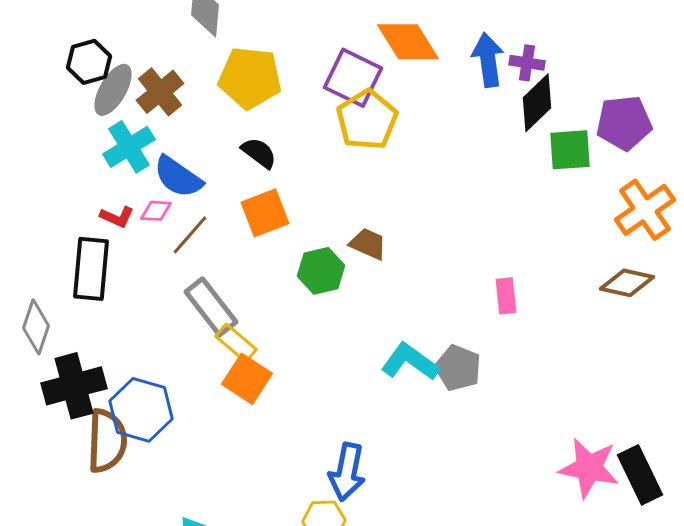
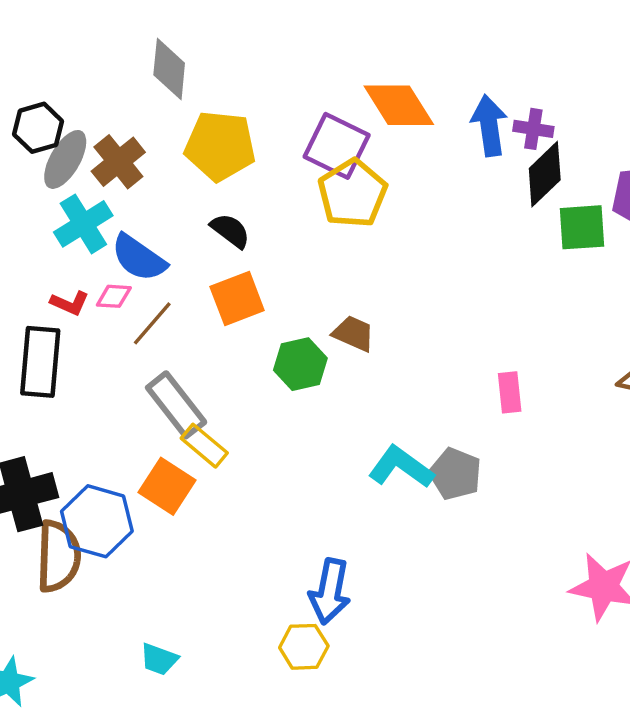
orange square: (247, 379) -> (167, 486), moved

